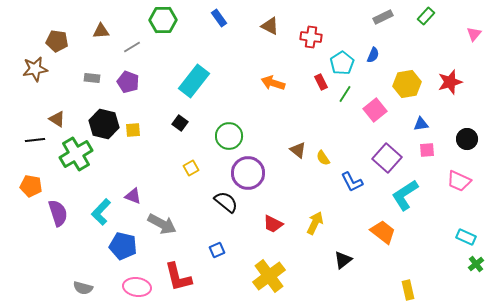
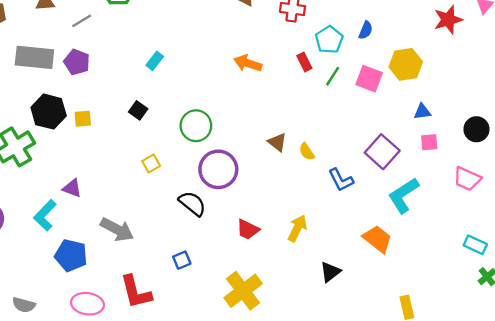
gray rectangle: (92, 78) -> (34, 57), size x2.0
cyan rectangle: (194, 81) -> (155, 61), size x0.5
red star: (450, 82) -> (448, 20), moved
pink square: (375, 110) -> (369, 79), moved, turned -30
purple triangle: (133, 196) -> (72, 188), moved

